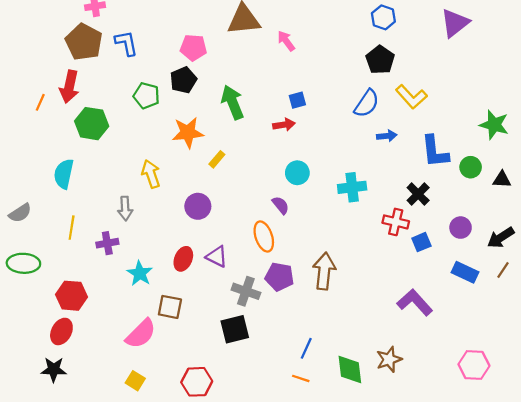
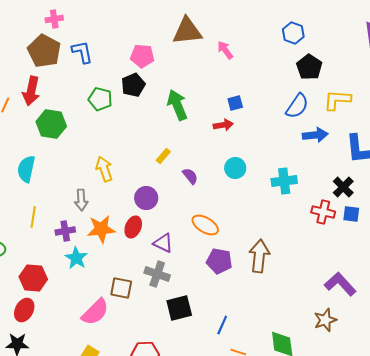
blue hexagon: (383, 17) -> (293, 33), moved
yellow L-shape: (411, 97) -> (337, 100), turned 136
orange star: (188, 133) -> (101, 229), moved
blue arrow: (387, 136) -> (315, 135), size x1.4
purple semicircle: (281, 205) -> (190, 176), moved
orange ellipse: (264, 236) -> (205, 225), turned -40
blue square: (421, 242) -> (351, 214), moved, turned 30
red ellipse: (183, 259) -> (133, 227), moved
cyan star: (140, 273) -> (76, 258), moved
gray cross: (246, 291) -> (157, 274), moved
blue line: (306, 348) -> (222, 325), moved
brown star: (389, 359) -> (325, 320), moved

